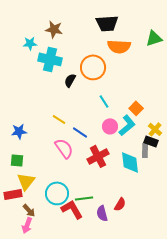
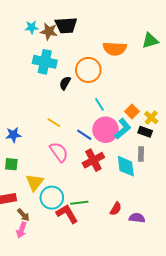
black trapezoid: (107, 23) -> (66, 25), moved
cyan star: (30, 43) -> (32, 27), moved
pink circle: (110, 126) -> (106, 130), size x1.6
yellow cross: (155, 129) -> (151, 118), moved
blue line: (80, 132) -> (84, 135), moved
black rectangle: (151, 141) -> (145, 132), moved
yellow triangle: (26, 181) -> (35, 182), moved
purple semicircle: (102, 213) -> (137, 218), moved, turned 112

